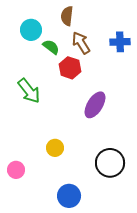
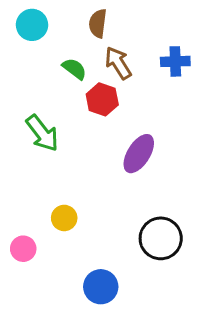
cyan circle: (31, 30) -> (32, 25), moved
yellow circle: (55, 148) -> (64, 218), moved

